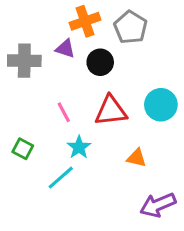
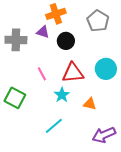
gray pentagon: (131, 27) -> (98, 21), moved
cyan star: (79, 147) -> (62, 95), moved
green square: (23, 149) -> (15, 98), size x1.5
cyan line: (61, 178) -> (54, 126), moved

